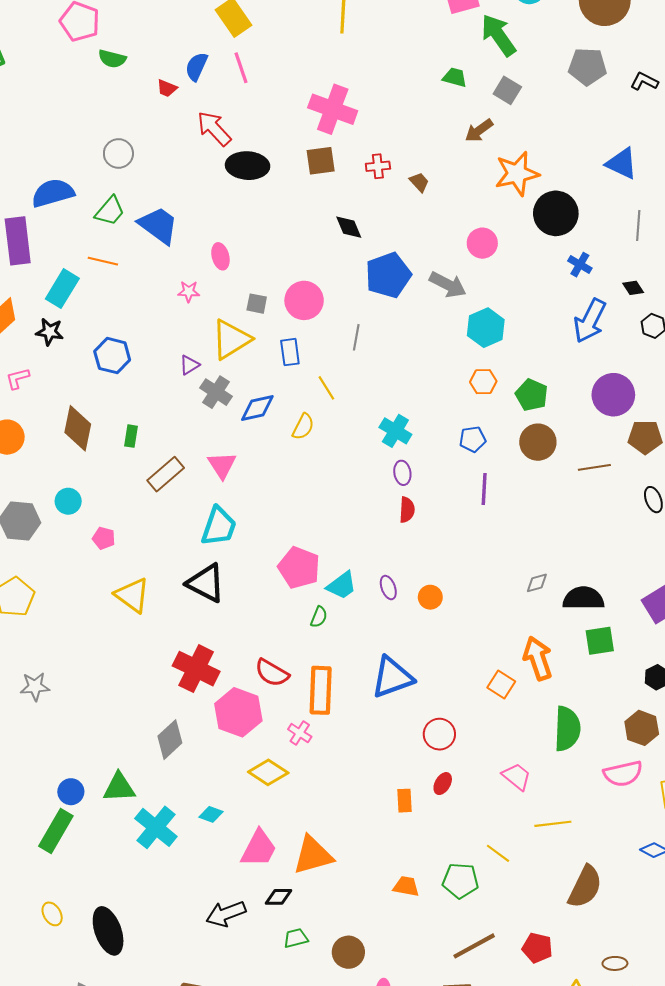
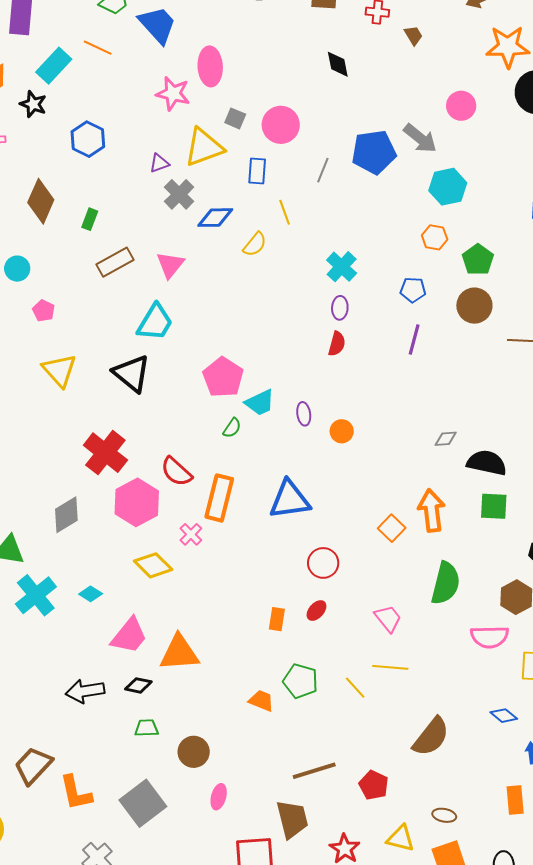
pink ellipse: (220, 256) -> (210, 66), size x1.5
blue pentagon: (388, 275) -> (374, 152), moved
pink star: (189, 292) -> (173, 94), size x1.6
yellow line: (553, 824) -> (390, 667), moved
green pentagon: (460, 881) -> (301, 681), moved

